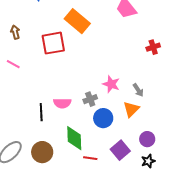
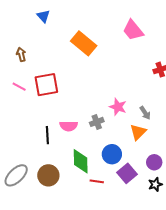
red square: (53, 43) -> (46, 85), moved
blue circle: (103, 118) -> (112, 154), moved

